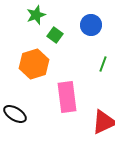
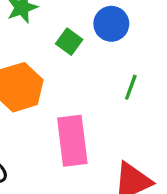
green square: (55, 35) -> (69, 42), moved

